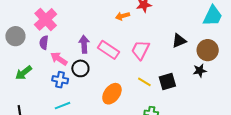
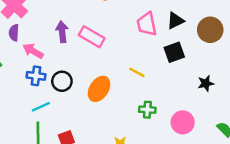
pink trapezoid: (140, 50) -> (147, 24), moved, turned -35
black circle: (80, 68) -> (62, 81), moved
black star: (200, 71) -> (206, 83), moved
black square: (167, 82) -> (174, 52), moved

